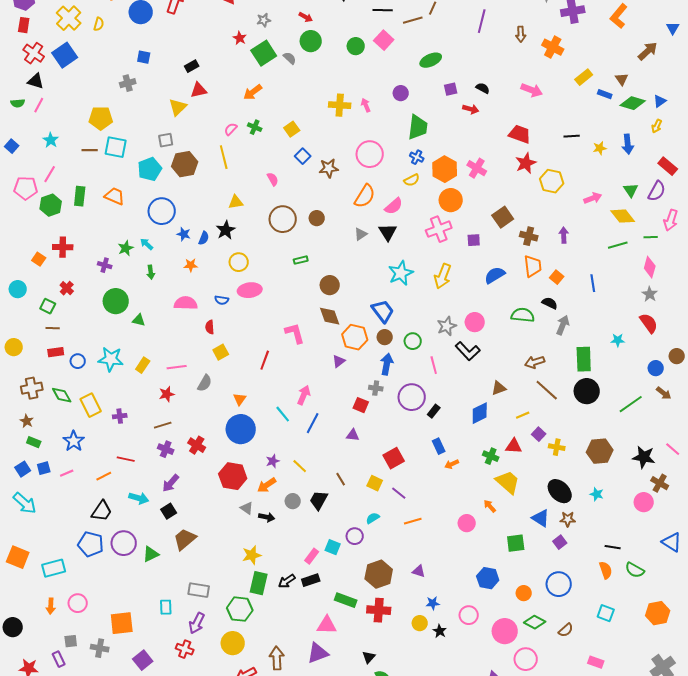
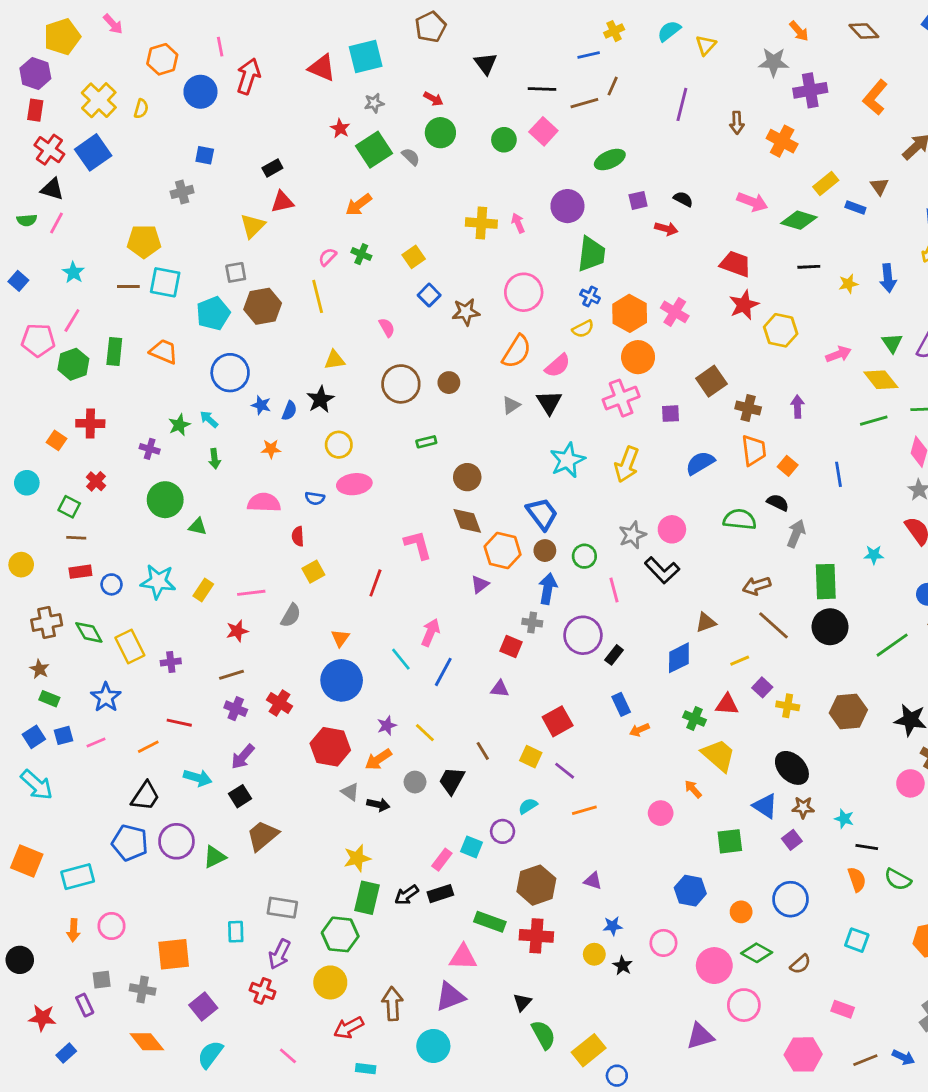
purple circle: (401, 93) -> (567, 206), size x1.5
green diamond: (633, 103) -> (799, 220), moved
cyan star: (597, 494) -> (844, 819), moved

